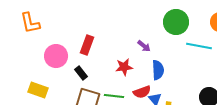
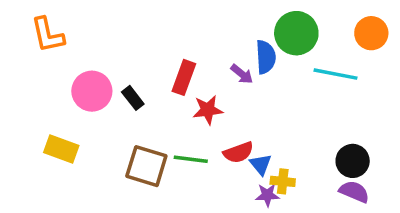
red rectangle: (87, 45) -> (184, 77), moved
blue semicircle: (158, 70) -> (266, 57), moved
black rectangle: (81, 73) -> (133, 98), moved

